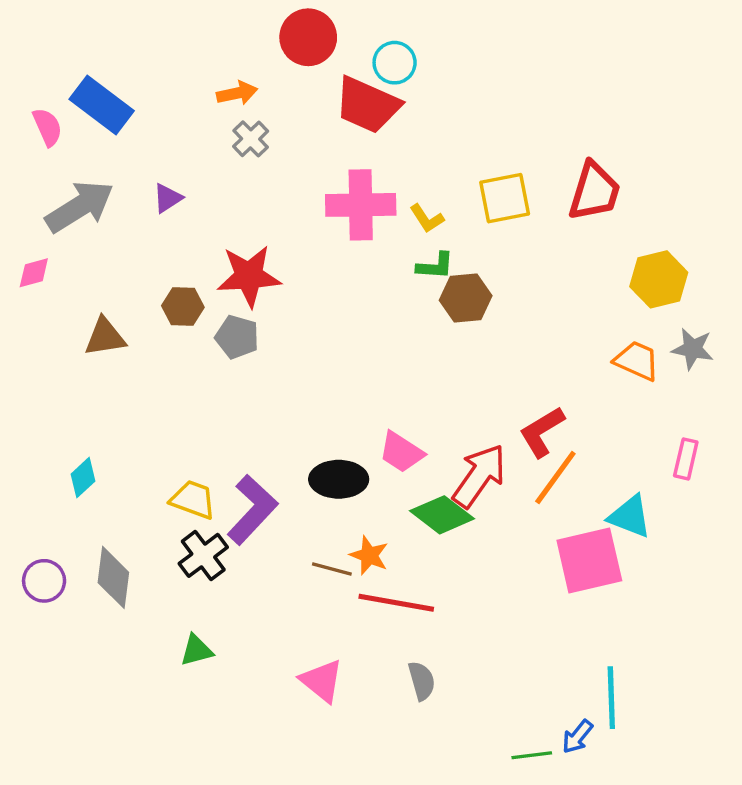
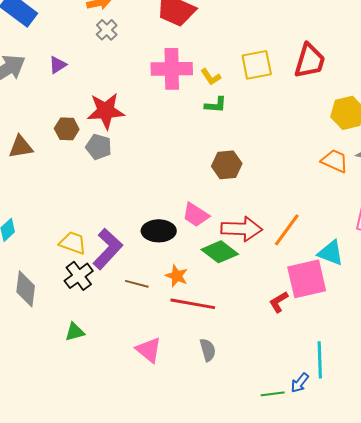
brown hexagon: (466, 298) -> (227, 165), moved
red L-shape: (542, 432) -> (279, 302), moved, size x0.7
red arrow: (479, 476) -> (242, 229), turned 57
brown line: (332, 569) -> (137, 284), moved

